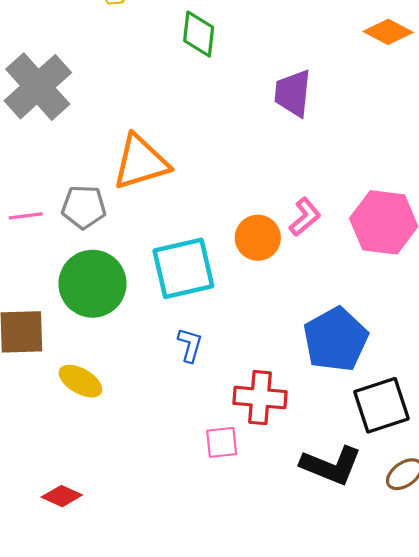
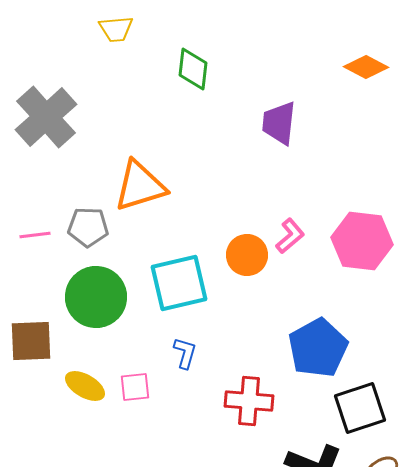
pink square: (222, 442) -> (135, 387), moved

